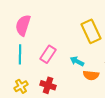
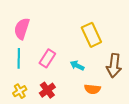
orange semicircle: (91, 75) -> (92, 89), moved
red cross: (48, 85) -> (47, 90), turned 35

